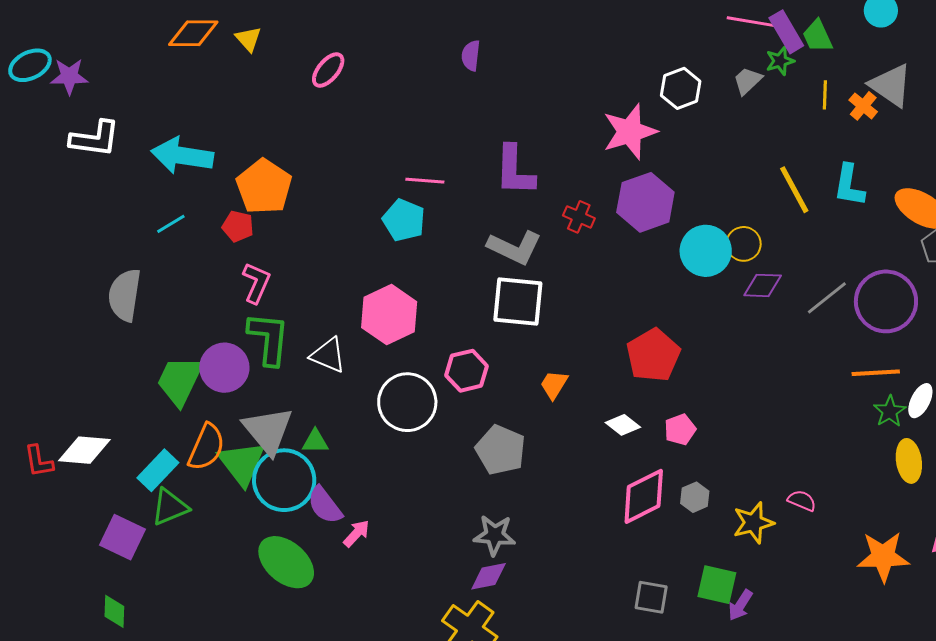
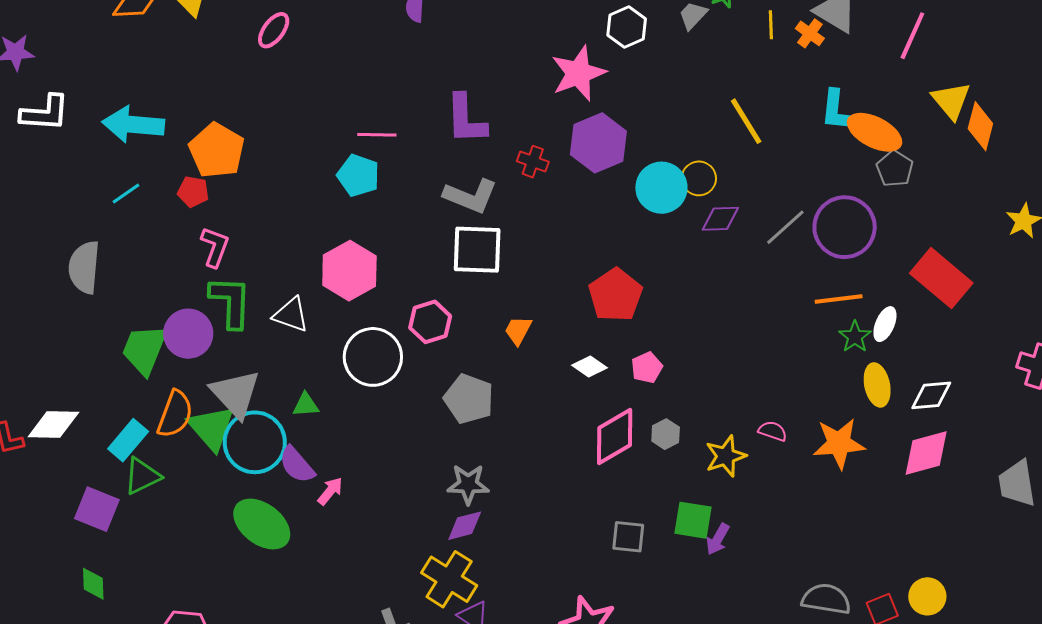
cyan L-shape: (849, 185) -> (837, 110), moved
green triangle: (315, 441) -> (306, 405), moved
orange star: (883, 557) -> (839, 443), moved

